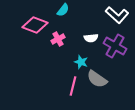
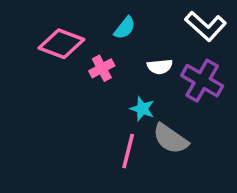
cyan semicircle: (63, 10) -> (125, 28), moved

